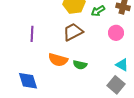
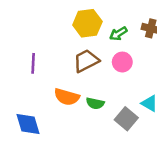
pink circle: (116, 33) -> (122, 62), moved
gray square: (116, 85) -> (126, 119), moved

